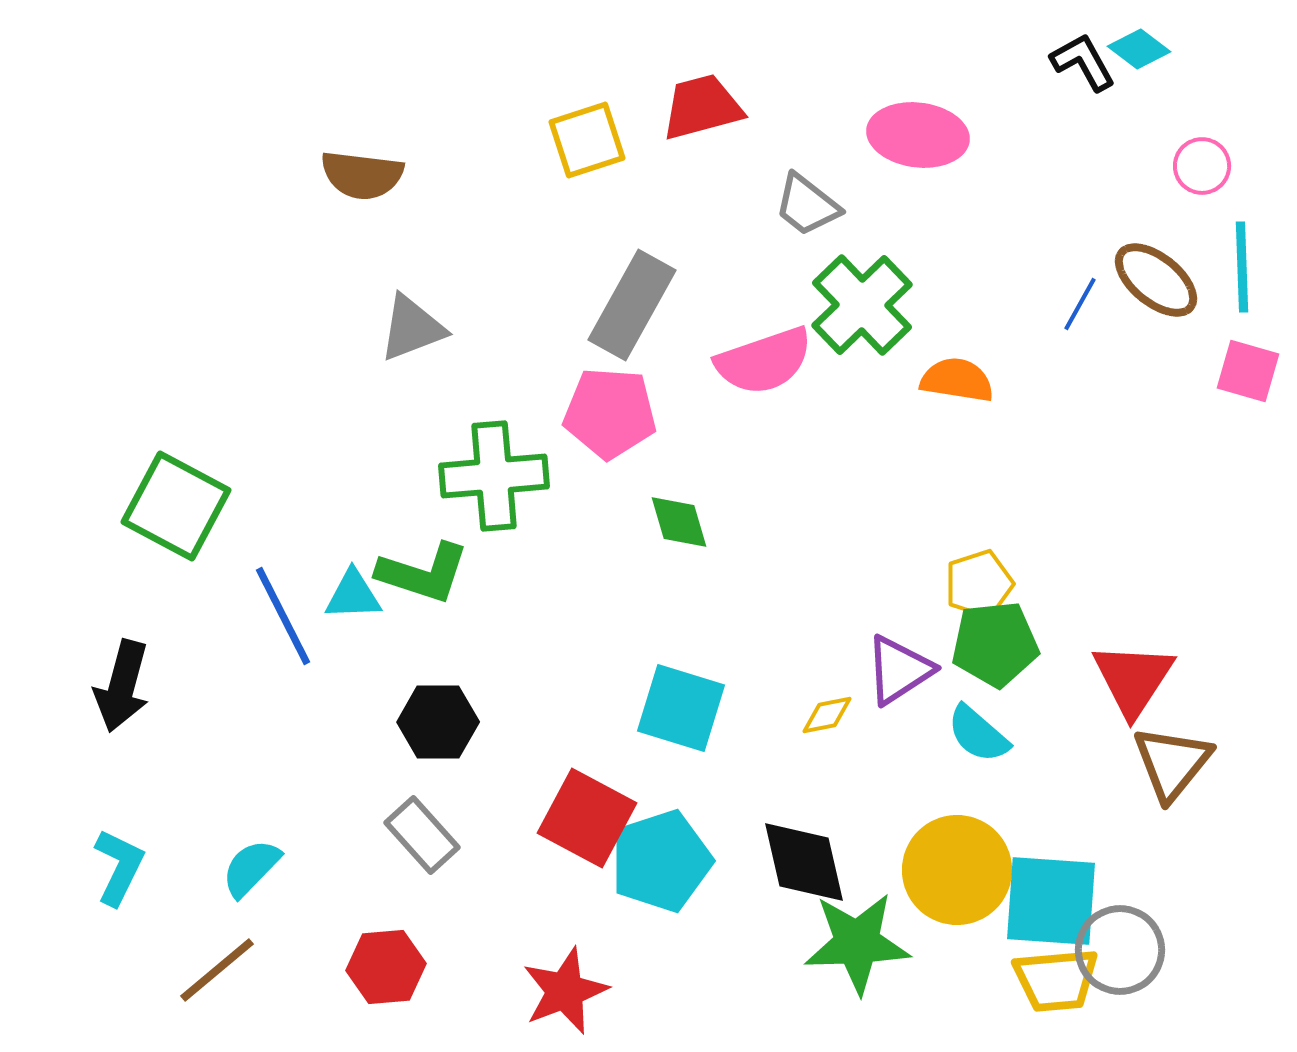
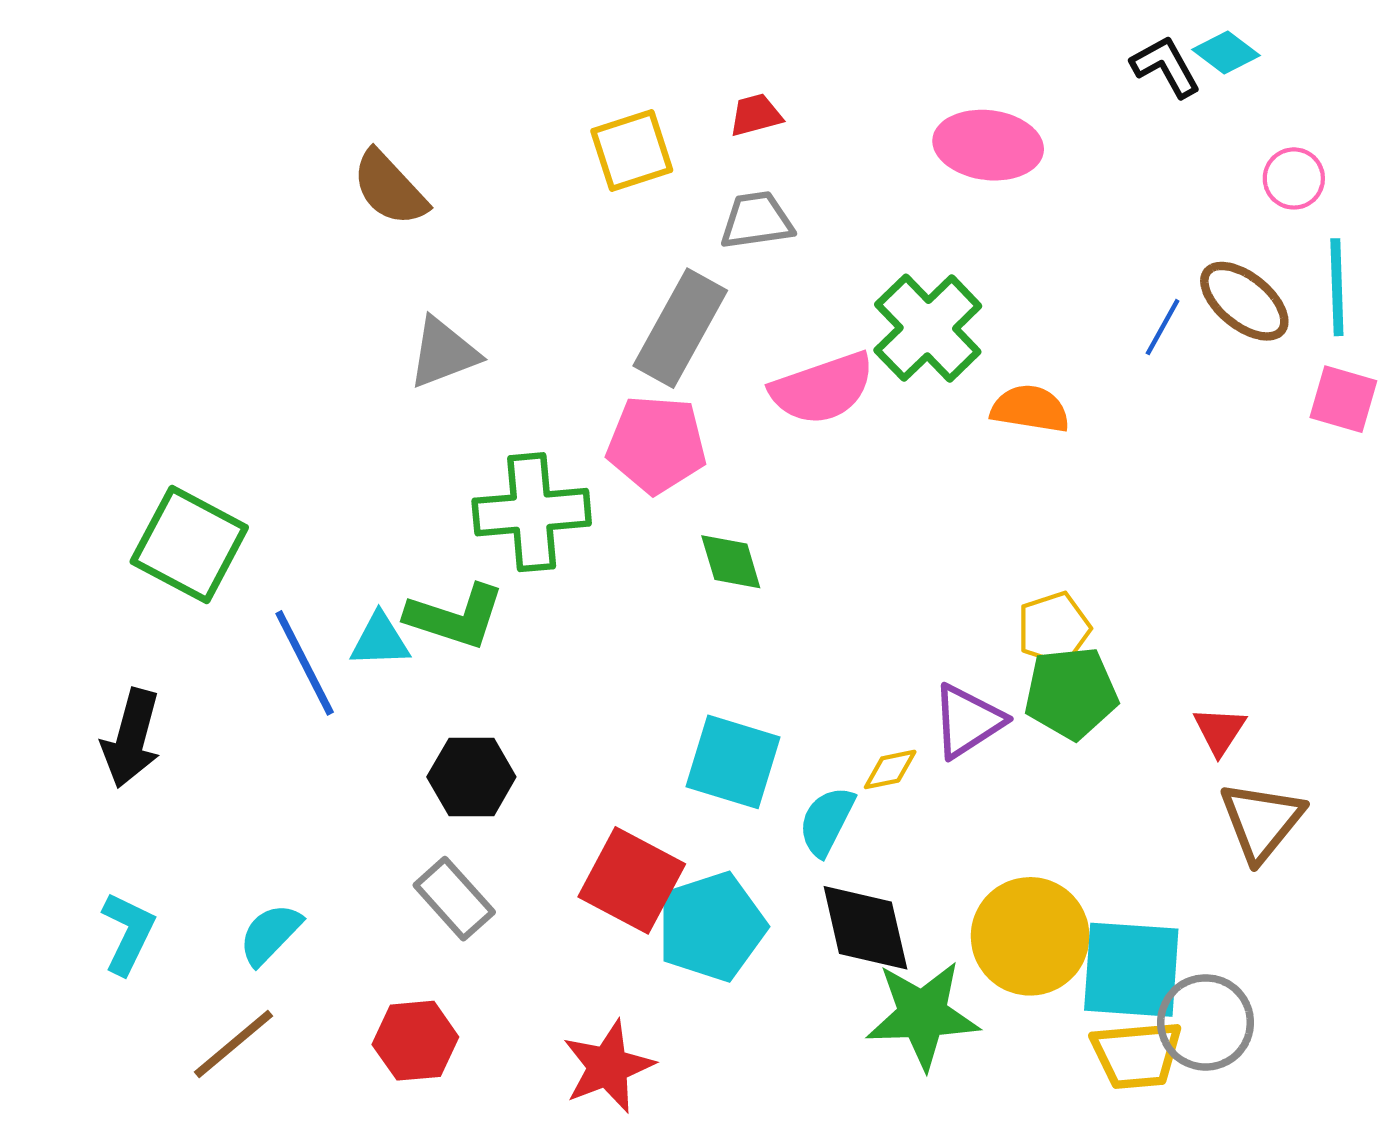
red trapezoid: (702, 107) -> (756, 115), size x0.6
brown semicircle: (362, 175) -> (390, 188), turned 40
gray trapezoid: (807, 205) -> (757, 220), moved, turned 134
red triangle: (1133, 679) -> (1220, 731), size x0.6
cyan semicircle: (978, 734) -> (827, 821), moved, turned 76

